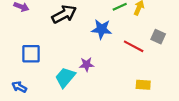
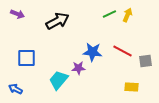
blue star: (102, 29) -> (92, 52), moved
gray square: (158, 37) -> (145, 61), moved, turned -32

